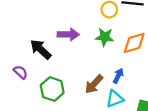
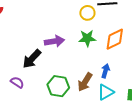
black arrow: (41, 49) -> (32, 59), turned -80
green hexagon: (52, 89) -> (58, 86), moved

